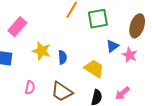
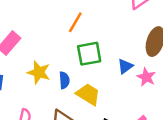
green square: (98, 19) -> (89, 54), moved
yellow trapezoid: (94, 68) -> (88, 94), moved

